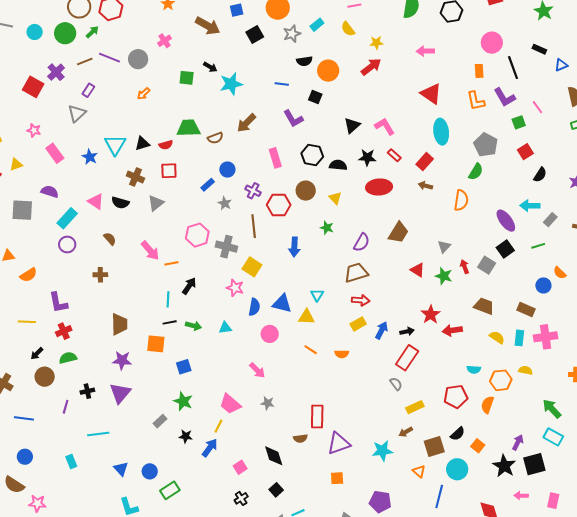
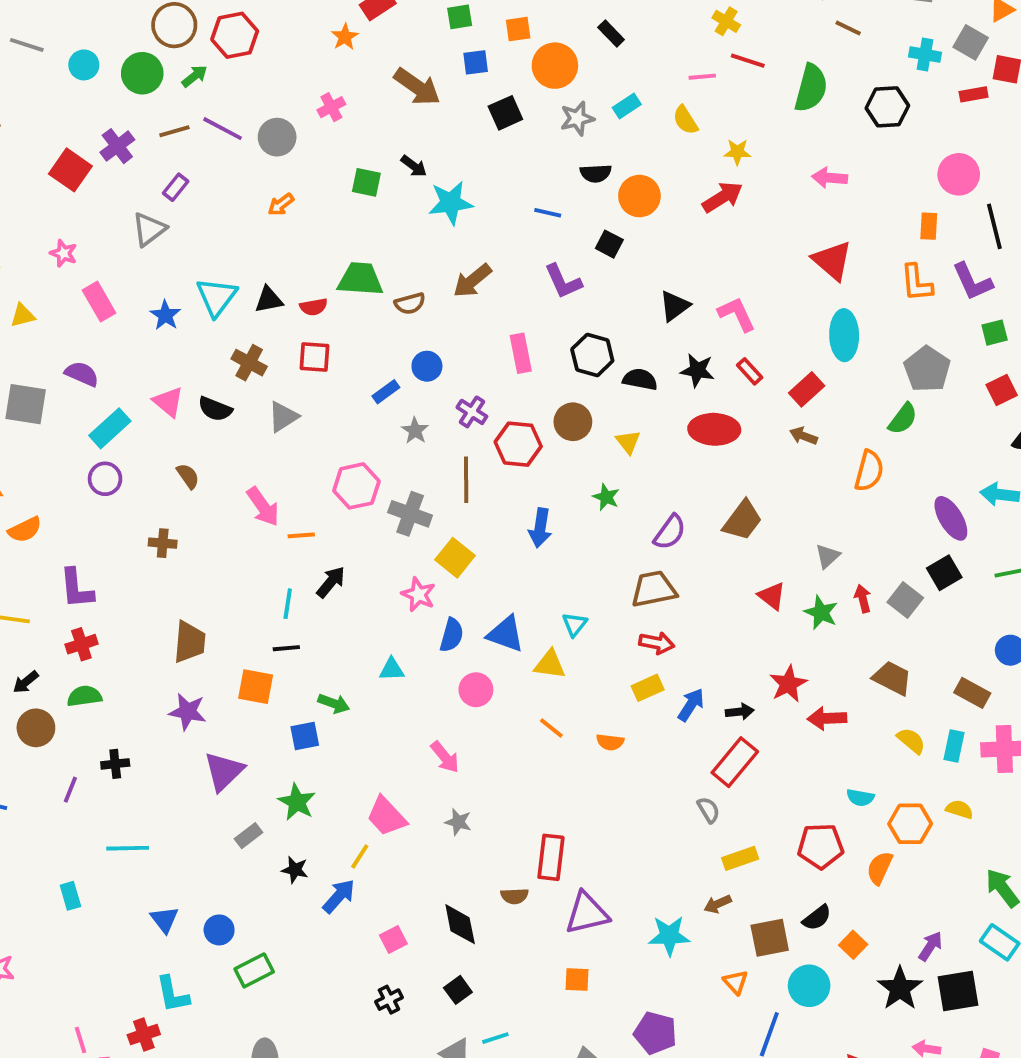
green arrow: (193, 326) -> (334, 703), moved
purple triangle: (120, 393) -> (224, 771), moved

